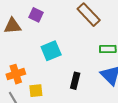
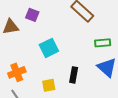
yellow square: (36, 91) -> (49, 85), moved

